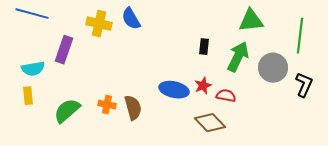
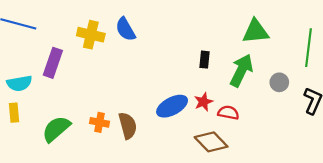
gray circle: (273, 68) -> (279, 82), size x0.6
blue ellipse: (174, 90) -> (172, 106), turned -40

